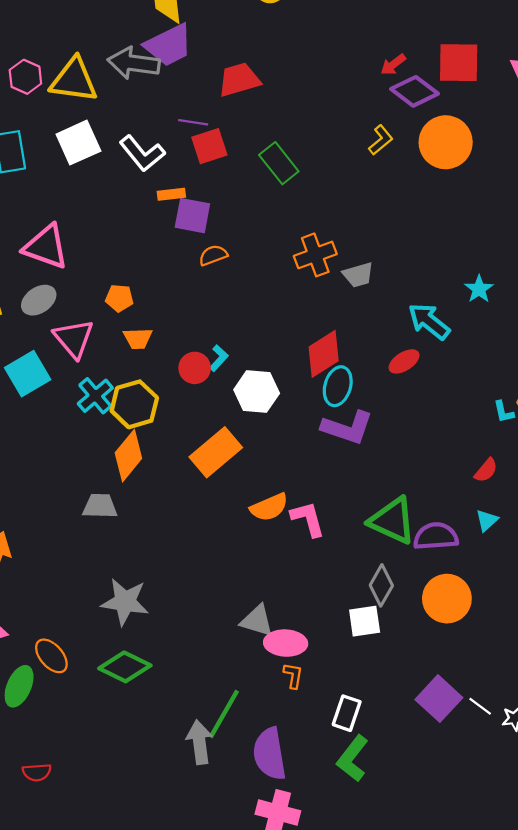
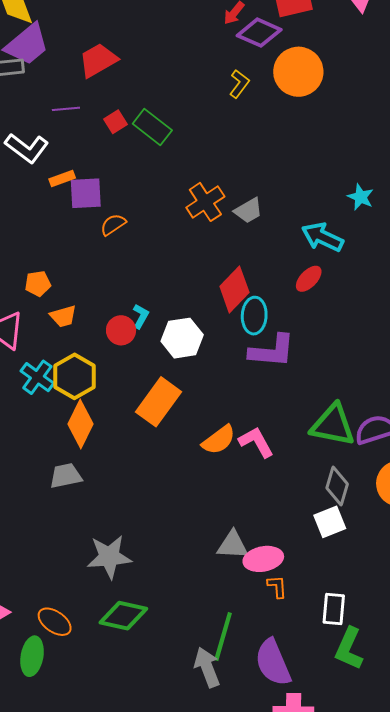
red square: (209, 146) -> (116, 122), moved, size x0.7

